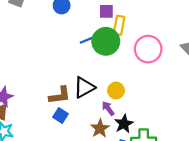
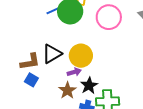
yellow circle: (116, 90) -> (81, 56), size x1.5
purple arrow: (108, 108) -> (74, 72), turned 112

